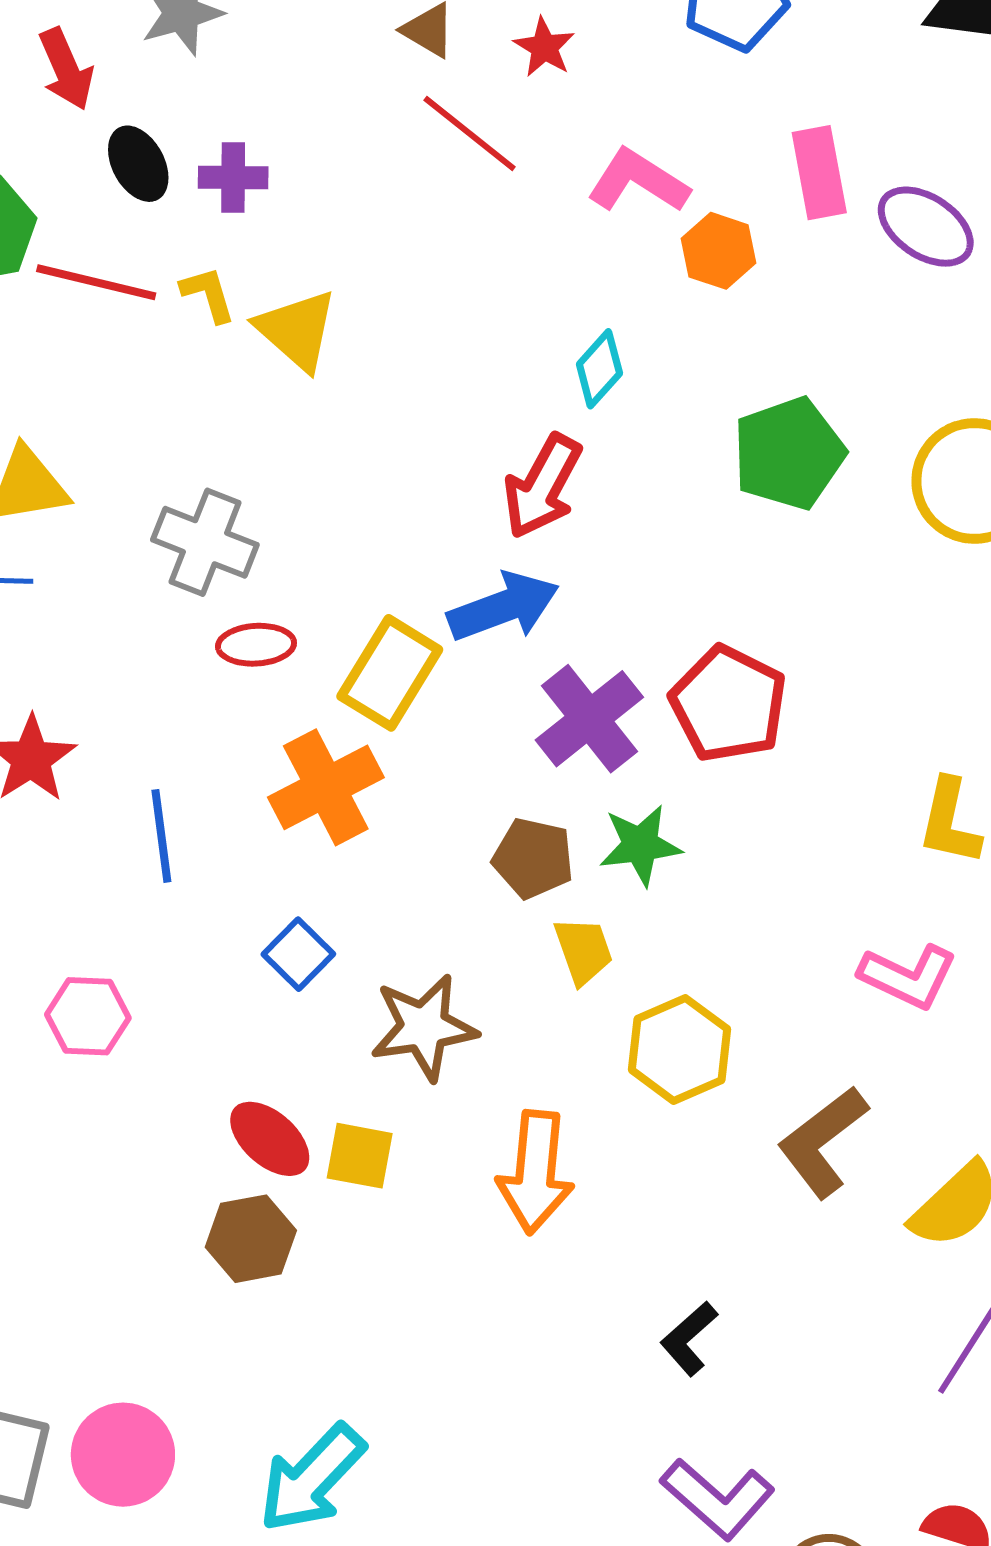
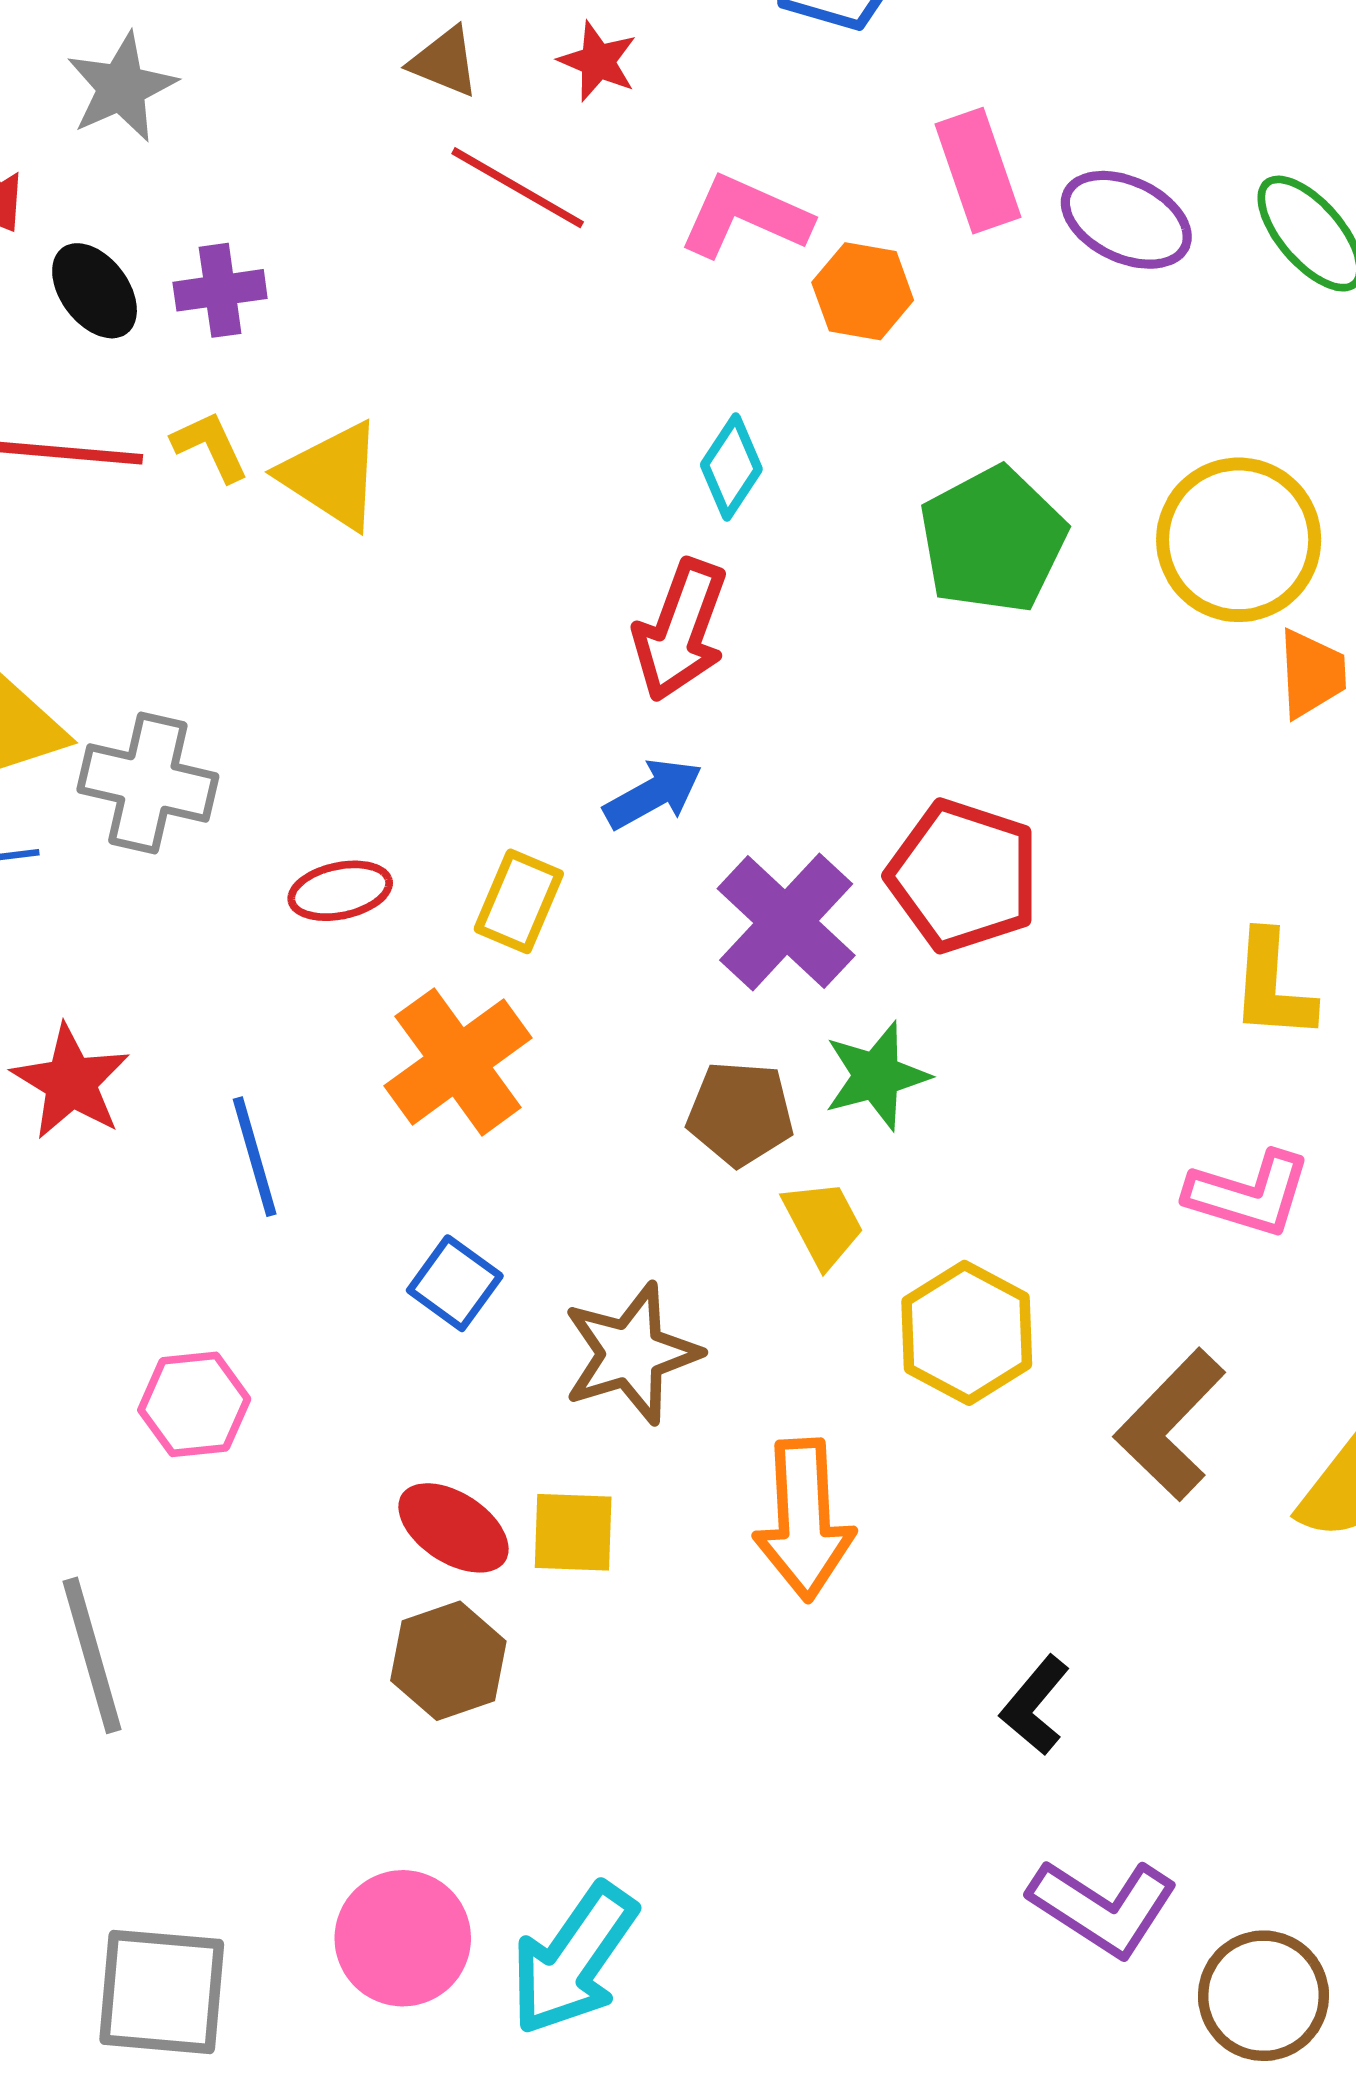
gray cross: (205, 542) -> (148, 783), moved
blue arrow: (503, 607) -> (653, 794), size x0.7
yellow rectangle: (390, 673) -> (519, 901), size x0.7
pink circle: (123, 1455) -> (403, 1938), moved

